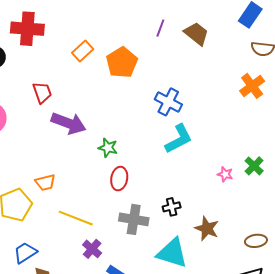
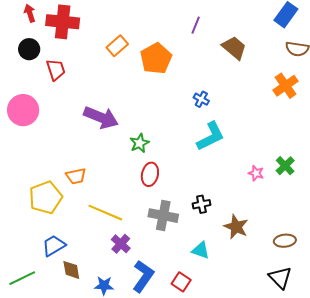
brown trapezoid: (196, 34) -> (234, 48), moved
red trapezoid: (42, 92) -> (56, 70), moved
blue cross: (168, 102) -> (201, 99), size x0.6
green star: (108, 148) -> (140, 143), turned 30
cyan triangle: (172, 253) -> (201, 250), size x0.6

